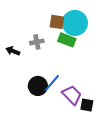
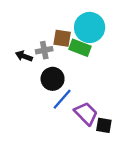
brown square: (57, 22) -> (62, 38), moved
black arrow: (13, 51) -> (24, 56), moved
black circle: (38, 86) -> (53, 79), moved

